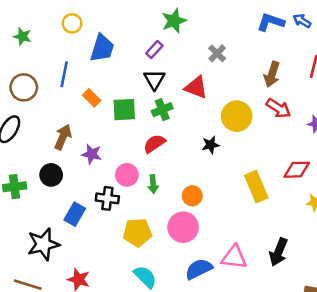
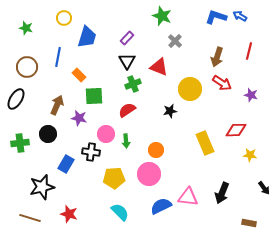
green star: (174, 21) -> (162, 16), moved, turned -30
green square: (124, 110) -> (94, 96), moved

